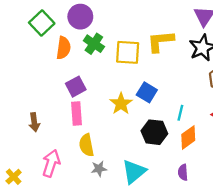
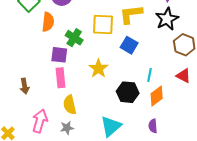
green cross: (94, 44) -> (74, 38), moved
purple square: (76, 87) -> (59, 55), turned 36
blue square: (147, 92) -> (129, 45), moved
gray star: (99, 169) -> (67, 128), moved

